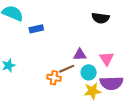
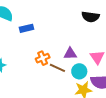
brown line: (67, 69) -> (57, 68), turned 49
orange cross: (54, 78) -> (43, 58), moved, turned -32

